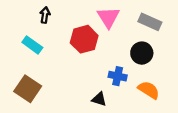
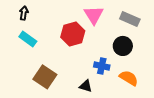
black arrow: (45, 15) -> (24, 13), moved
brown square: (28, 89) -> (45, 77), moved

